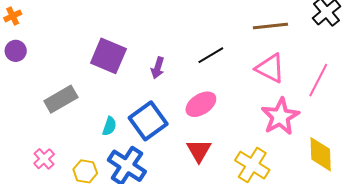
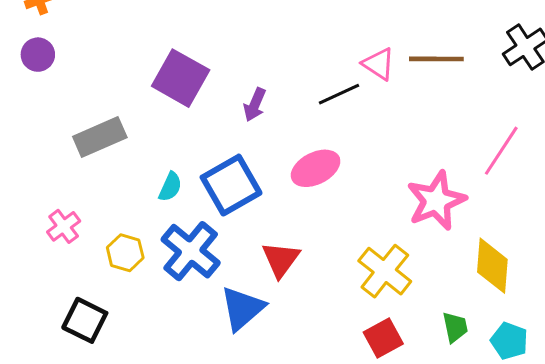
pink triangle: (270, 68) -> (379, 64), moved, size x0.7
red triangle: (199, 151) -> (281, 259), moved

